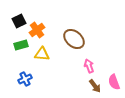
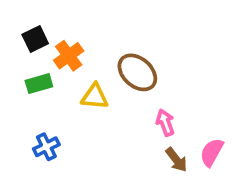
yellow triangle: (42, 54) -> (95, 97), moved
pink semicircle: (114, 82) -> (212, 152), turned 49

